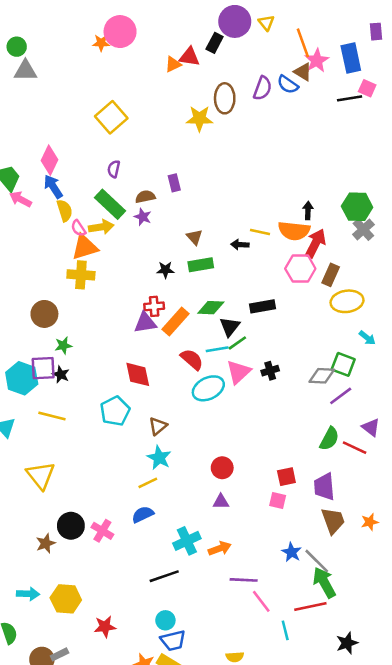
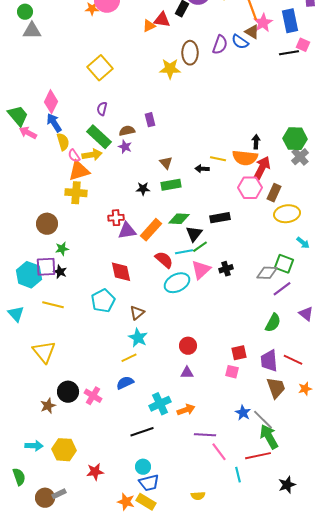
red cross: (154, 306) -> (116, 218), moved
red line: (355, 448) -> (293, 360), moved

